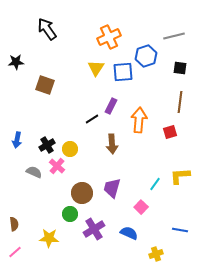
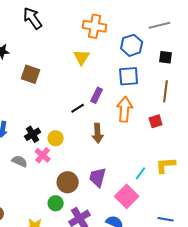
orange cross: (109, 37) -> (95, 26), turned 35
blue square: (123, 72) -> (129, 76), moved
pink square: (141, 207) -> (127, 196), size x1.6

